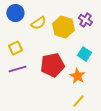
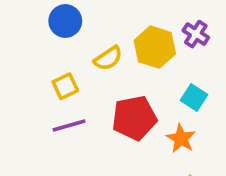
yellow semicircle: (38, 23) -> (108, 58), moved

